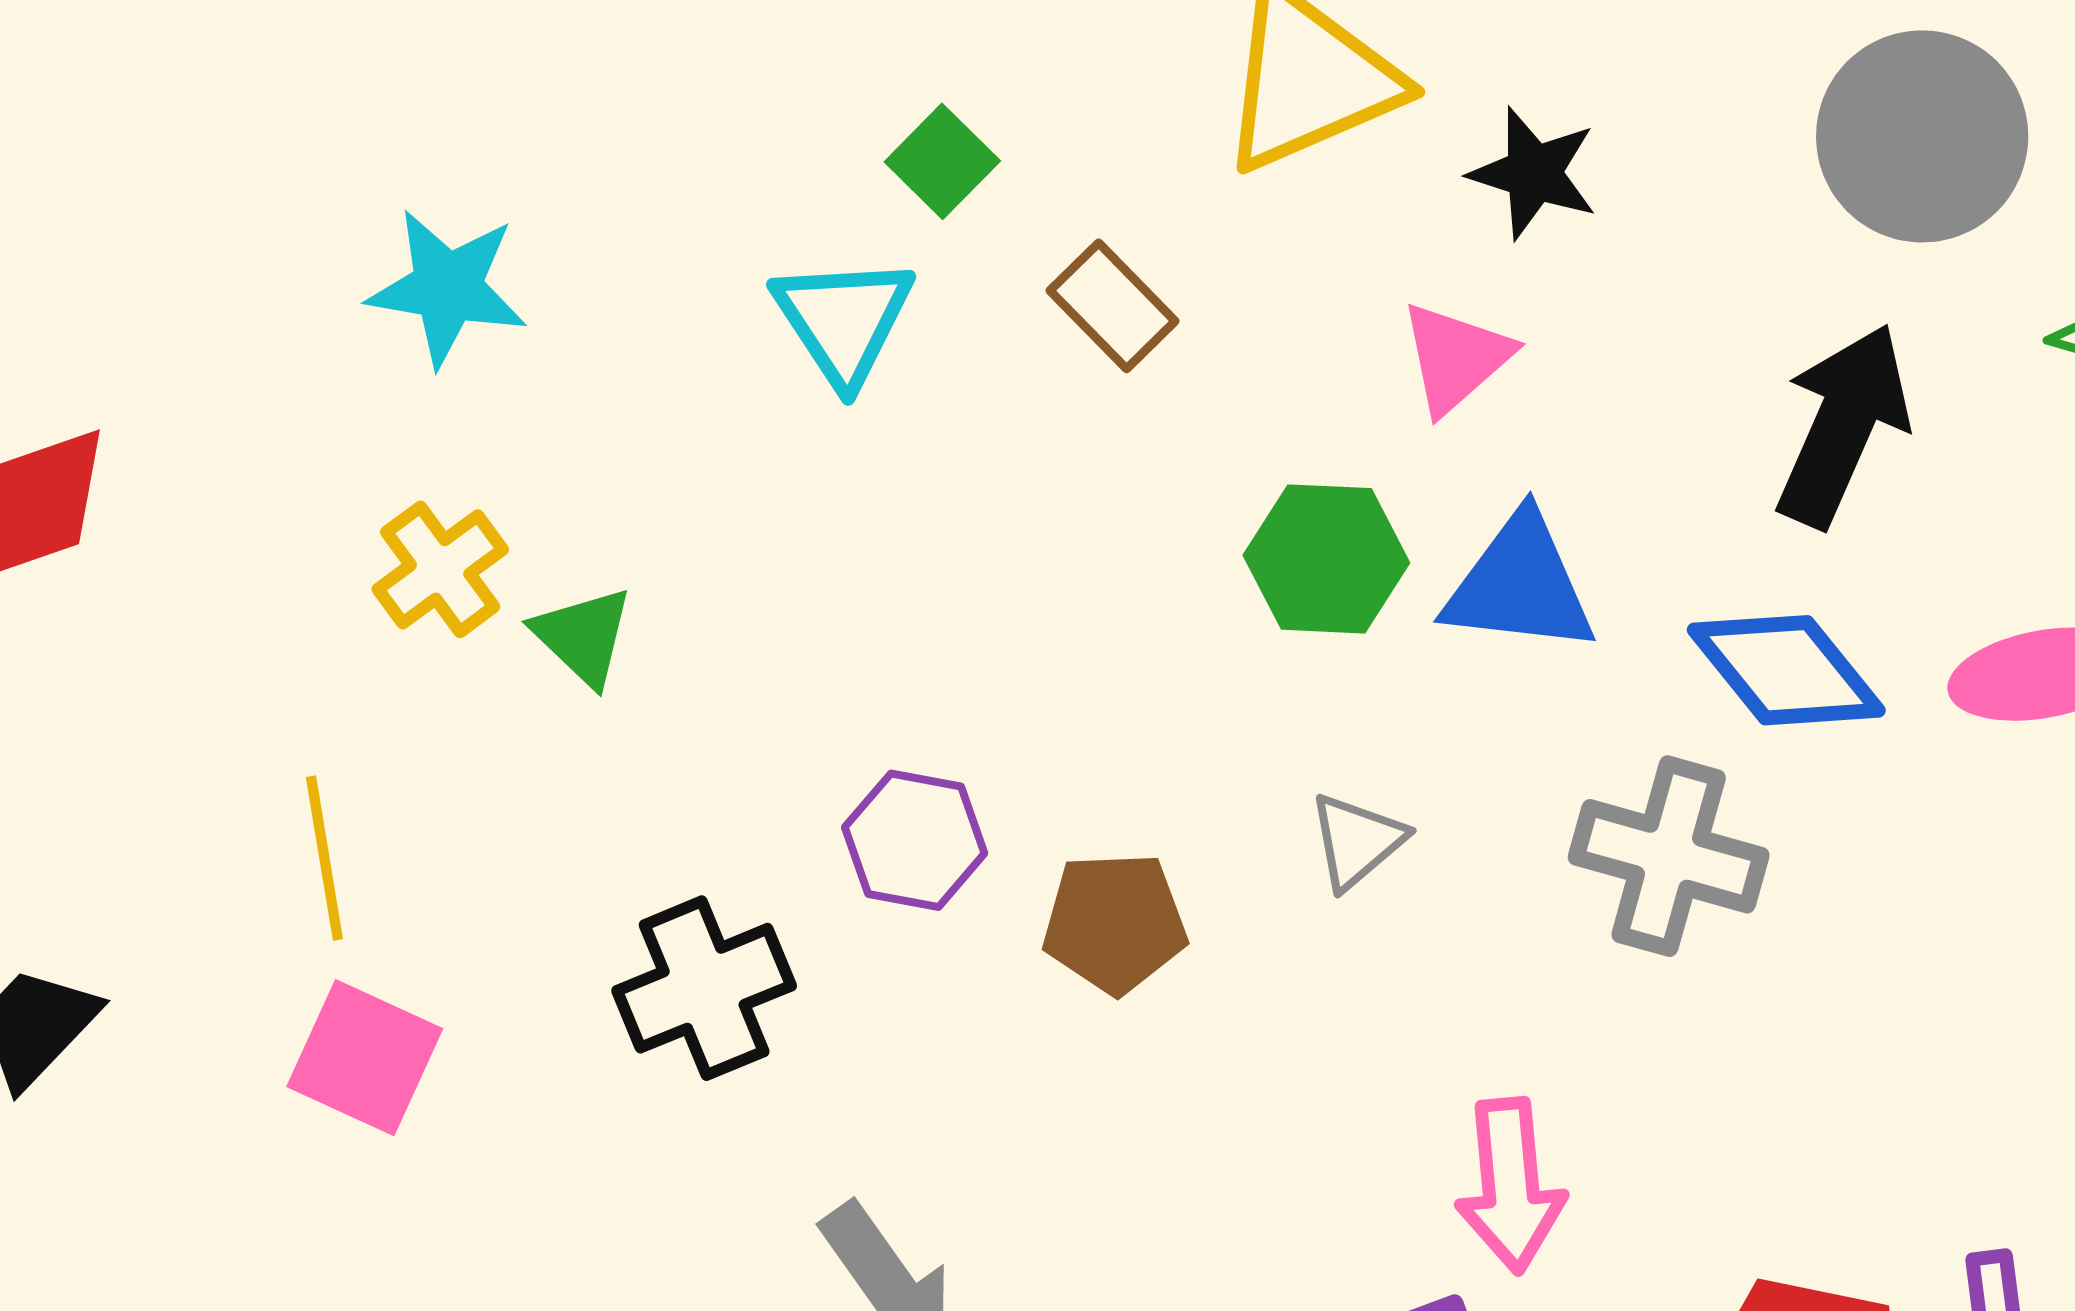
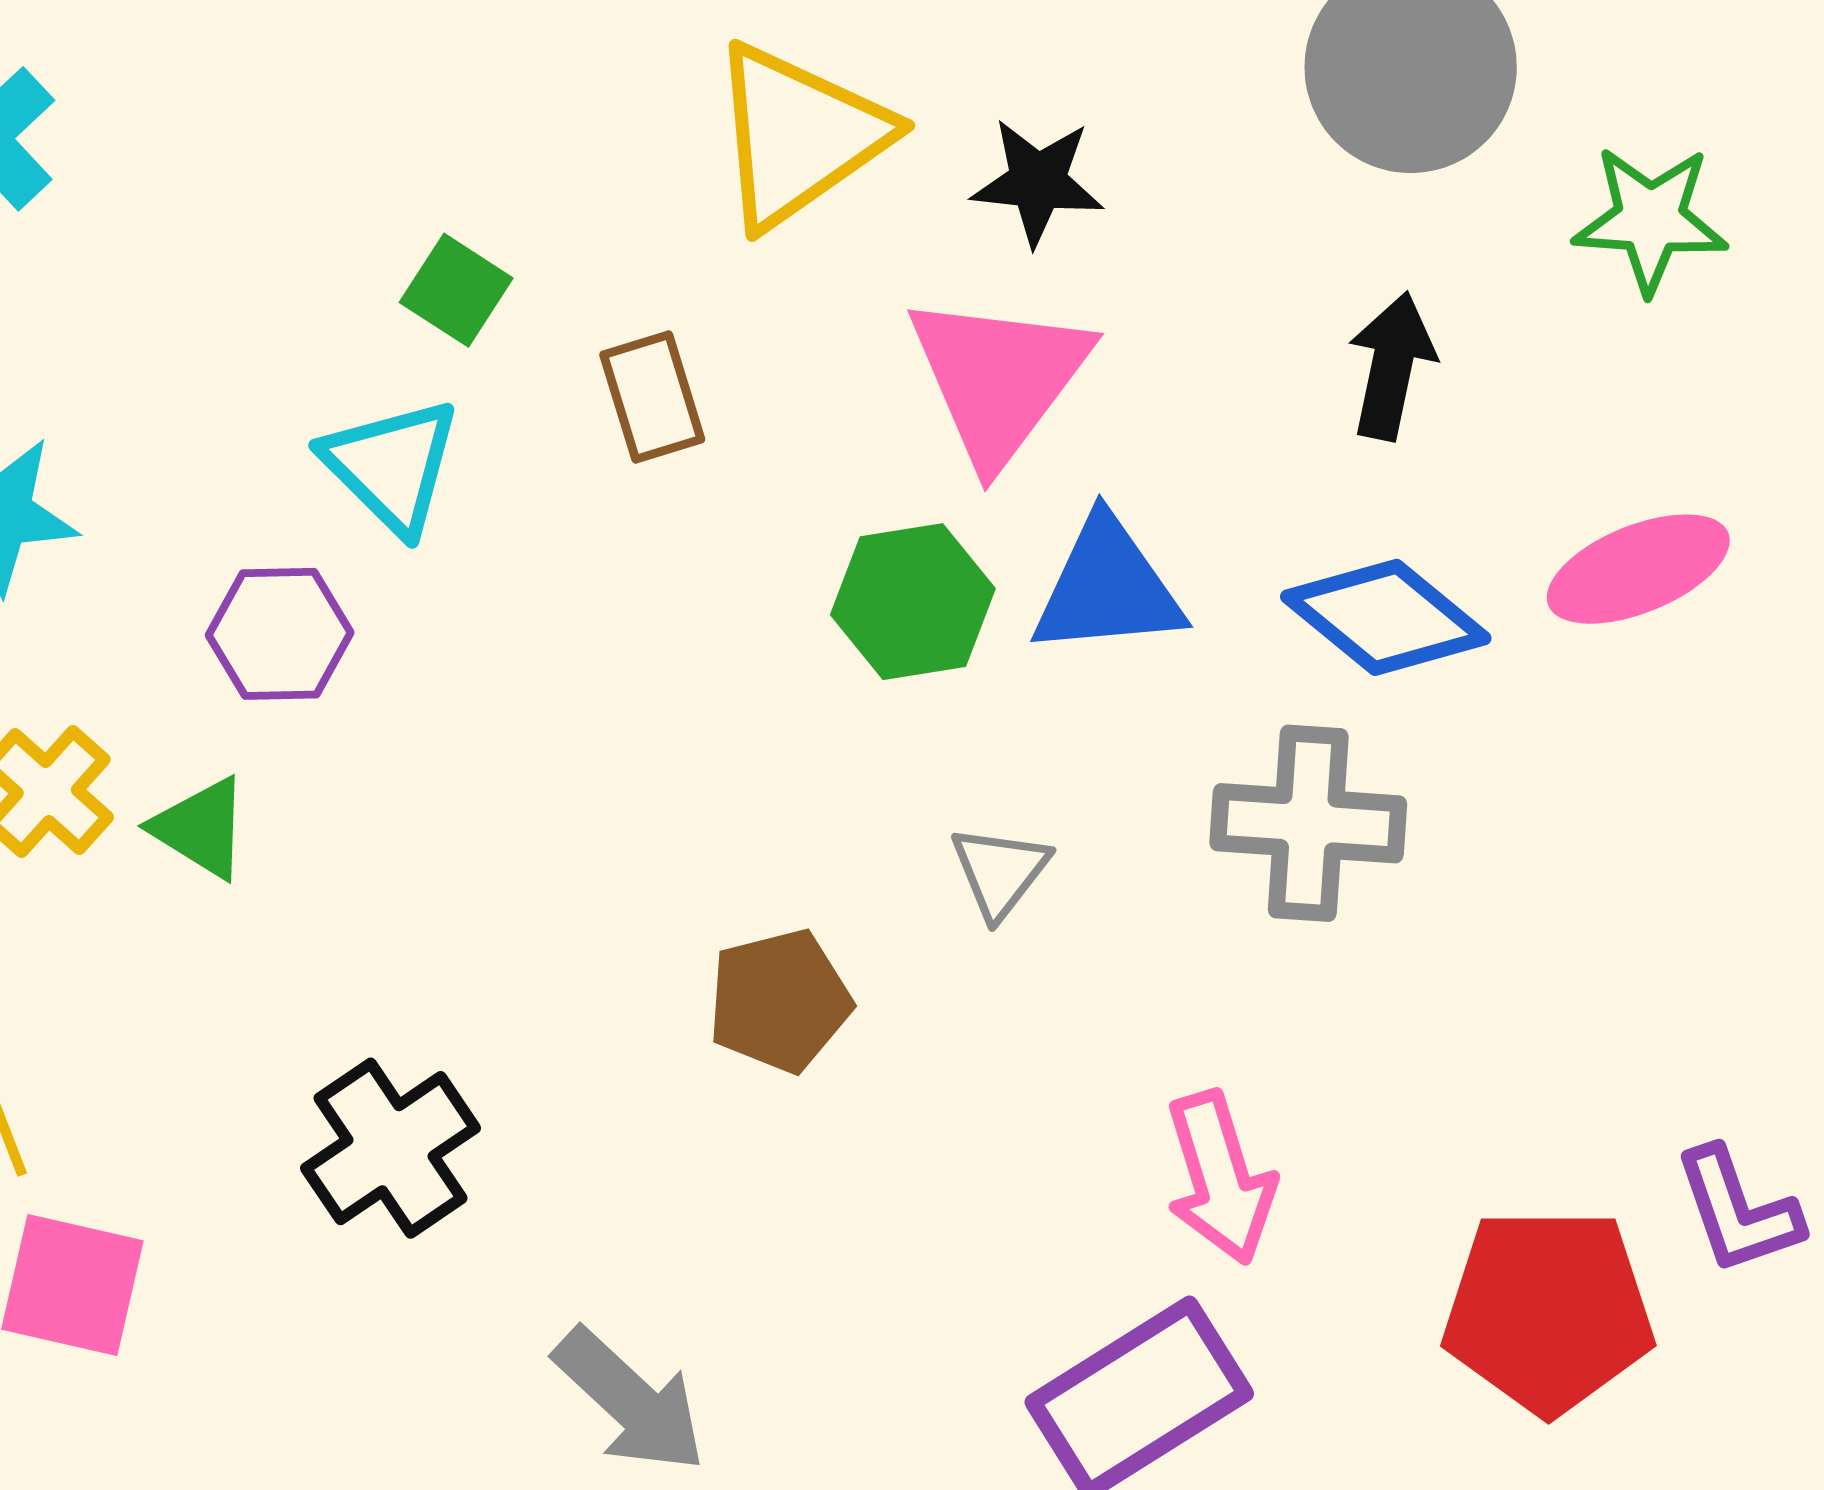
brown rectangle: (1113, 306) -> (652, 397), turned 39
pink triangle: (1456, 358) -> (999, 378), size x1.6
black arrow: (1843, 425) -> (1392, 366), size x0.7
purple hexagon: (915, 840) -> (280, 634), moved

